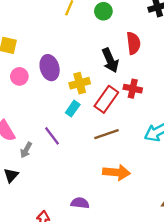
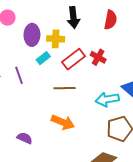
black arrow: (110, 60) -> (73, 18), moved
purple ellipse: (50, 68) -> (32, 35), moved

